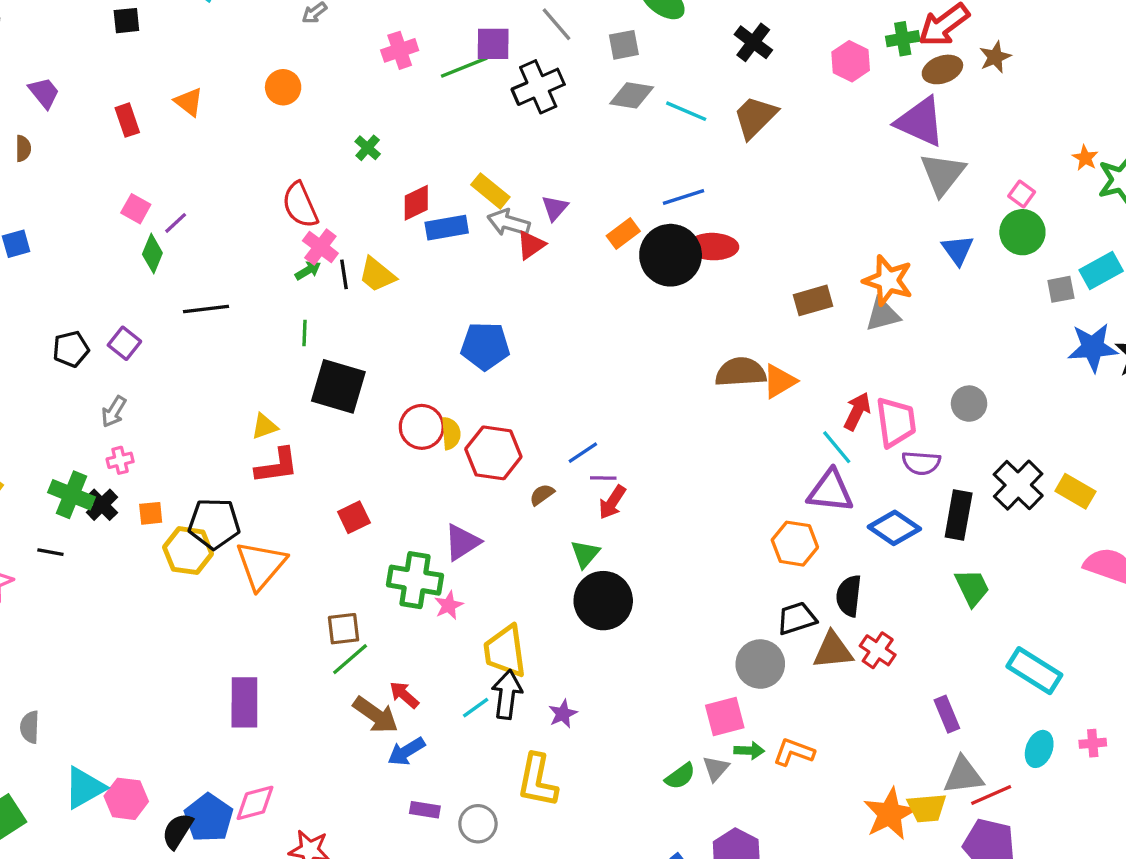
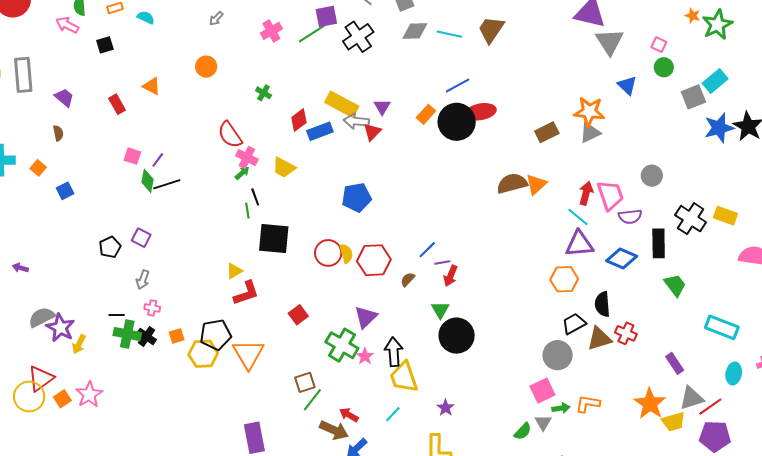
yellow rectangle: (490, 191) -> (342, 104), size x1.4
green circle: (1022, 232) -> (664, 67), size x0.7
black line: (344, 274) -> (255, 197), moved
gray square: (1061, 289) -> (693, 97), size x1.4
black line: (206, 309) -> (167, 184), moved
pink cross: (120, 460) -> (152, 308), turned 35
black line: (50, 552) -> (117, 315), moved
green cross: (415, 580) -> (342, 345), turned 32
black arrow: (507, 694) -> (394, 352), moved
orange star: (890, 814) -> (650, 404), moved

